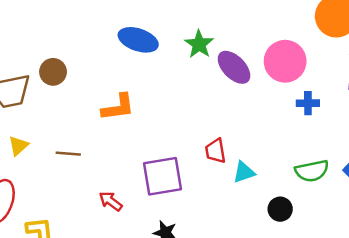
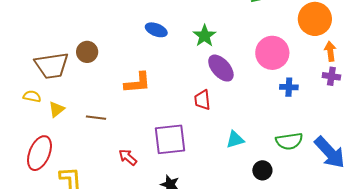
blue ellipse: (138, 40) -> (156, 30), size x0.7
purple ellipse: (234, 67) -> (221, 68), moved
red trapezoid: (215, 151) -> (202, 100), moved

